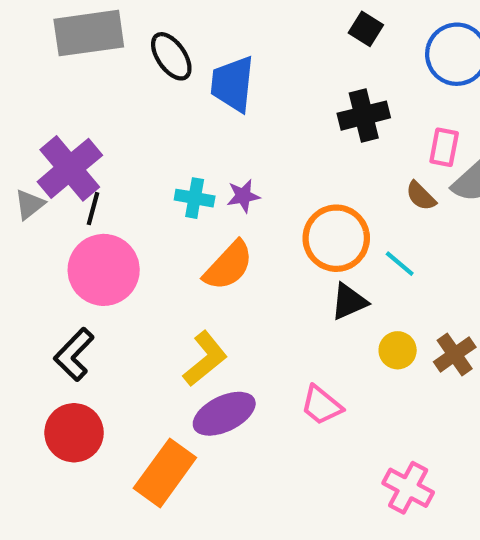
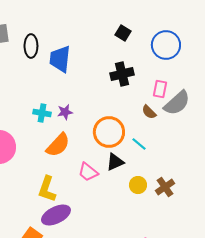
black ellipse: (171, 56) -> (31, 46), turned 35
yellow L-shape: (205, 359) -> (47, 189), turned 148
pink trapezoid: (321, 405) -> (88, 172), moved

